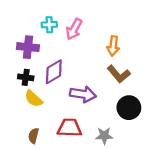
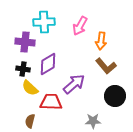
cyan cross: (49, 25) -> (44, 22), size x1.5
pink arrow: (74, 29) -> (80, 26), moved
purple arrow: (83, 94) -> (74, 84), turned -50
red trapezoid: (69, 128) -> (51, 102), moved

